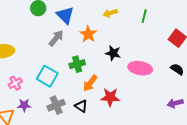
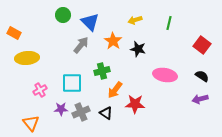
black star: (113, 53) -> (138, 49), moved
cyan square: (47, 76) -> (72, 83), turned -30
purple arrow: (175, 103) -> (200, 99), moved
purple star: (24, 105) -> (61, 109), moved

